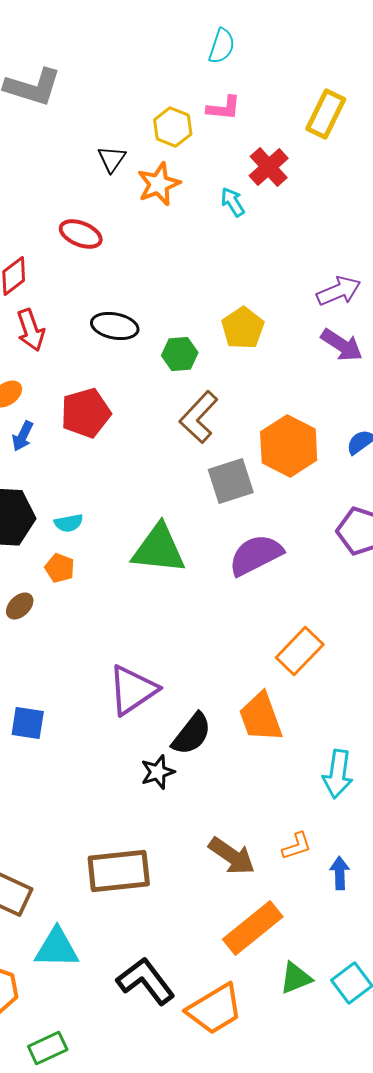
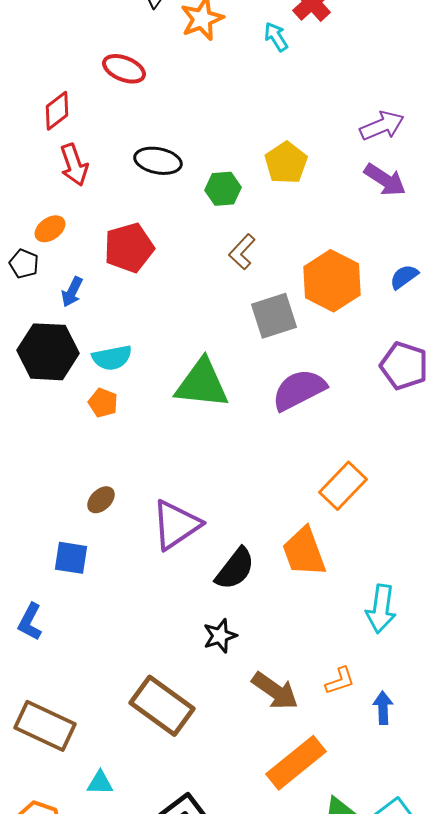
brown L-shape: (199, 417) -> (242, 252), size x0.7
blue arrow: (23, 436) -> (72, 292), moved
cyan semicircle: (69, 523) -> (112, 358), size x1.4
brown ellipse: (20, 606) -> (101, 500), moved
black star: (158, 772) -> (220, 636), moved
brown rectangle: (119, 871) -> (162, 706), turned 42
cyan triangle: (57, 948) -> (100, 783), size x0.6

